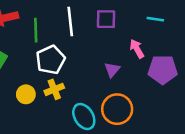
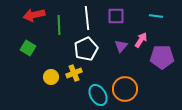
pink arrow: (137, 49) -> (141, 40), turned 63
white pentagon: (51, 60) -> (86, 49), moved
purple triangle: (112, 70) -> (121, 46), moved

